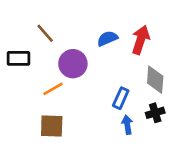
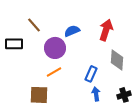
blue semicircle: (107, 38) -> (72, 31), moved
orange line: (53, 89) -> (54, 72), moved
black cross: (155, 113) -> (124, 95), moved

